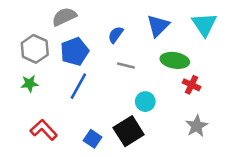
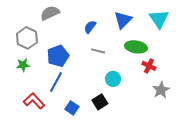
blue pentagon: (75, 51) -> (58, 56), moved
blue line: (78, 86) -> (56, 82), moved
gray star: (197, 126) -> (161, 90), moved
black square: (129, 131) -> (100, 102), size x0.7

